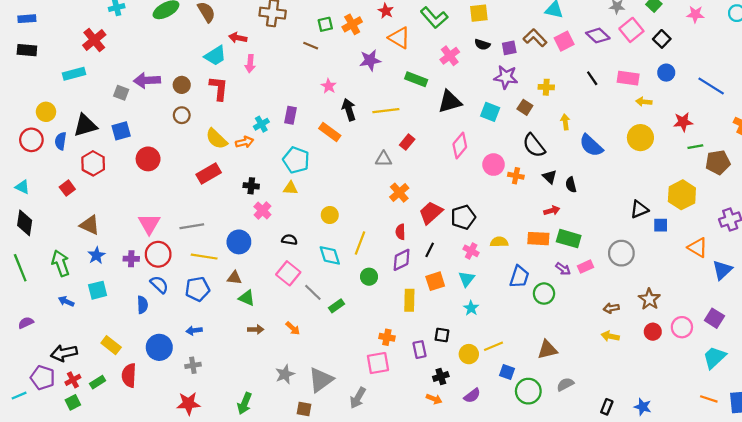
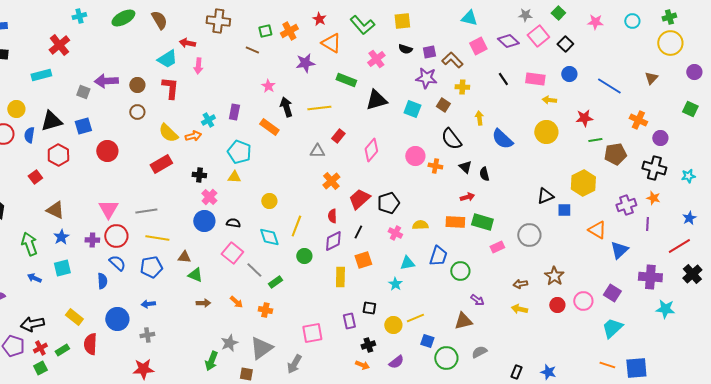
brown L-shape: (535, 38) -> (452, 60), moved
pink diamond: (460, 145) -> (371, 150), moved
blue circle: (239, 242) -> (204, 221), moved
purple arrow: (563, 269) -> (477, 300), moved
cyan triangle: (467, 279) -> (407, 263), moved, turned 42
orange cross: (387, 337) -> (265, 310), moved
green arrow: (245, 403) -> (211, 361), moved

